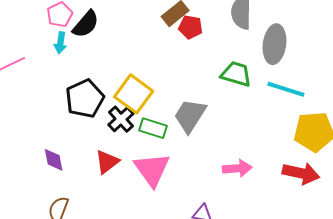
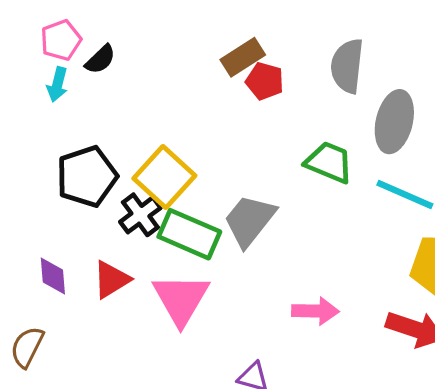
black semicircle: (86, 24) -> (100, 59), size x0.7
green rectangle: (153, 128) -> (189, 234), size x1.4
purple diamond: (54, 160) -> (53, 276), moved

